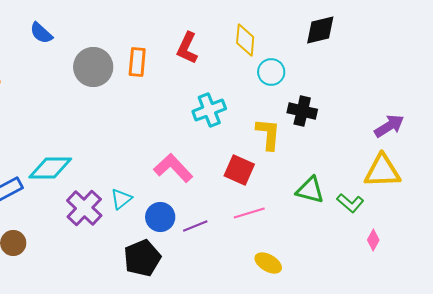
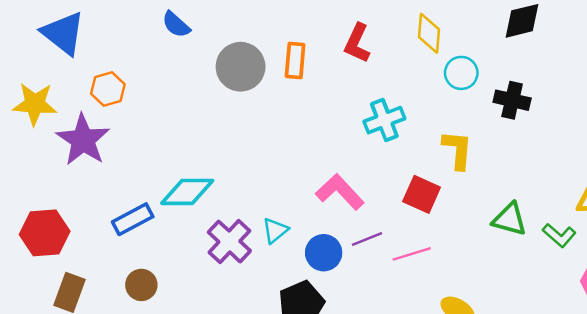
black cross: (302, 111) -> (512, 100), moved
pink line: (249, 213) -> (412, 254), moved
purple line: (195, 226) -> (367, 239), moved

